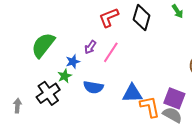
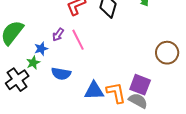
pink line: (111, 52) -> (78, 40), turned -60
blue triangle: (132, 93) -> (94, 91), moved

